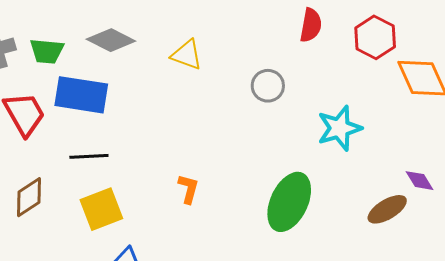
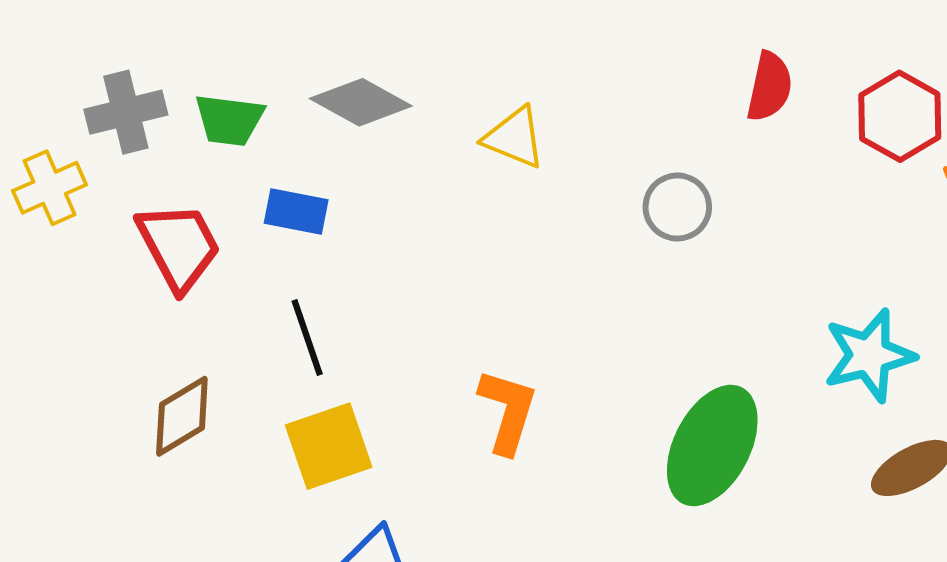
blue rectangle: (81, 95) -> (296, 212), size x0.6
cyan star: (339, 128) -> (869, 355), moved
black line: (89, 156) -> (307, 338), turned 72
orange L-shape: (188, 189) -> (508, 411), size x1.4

